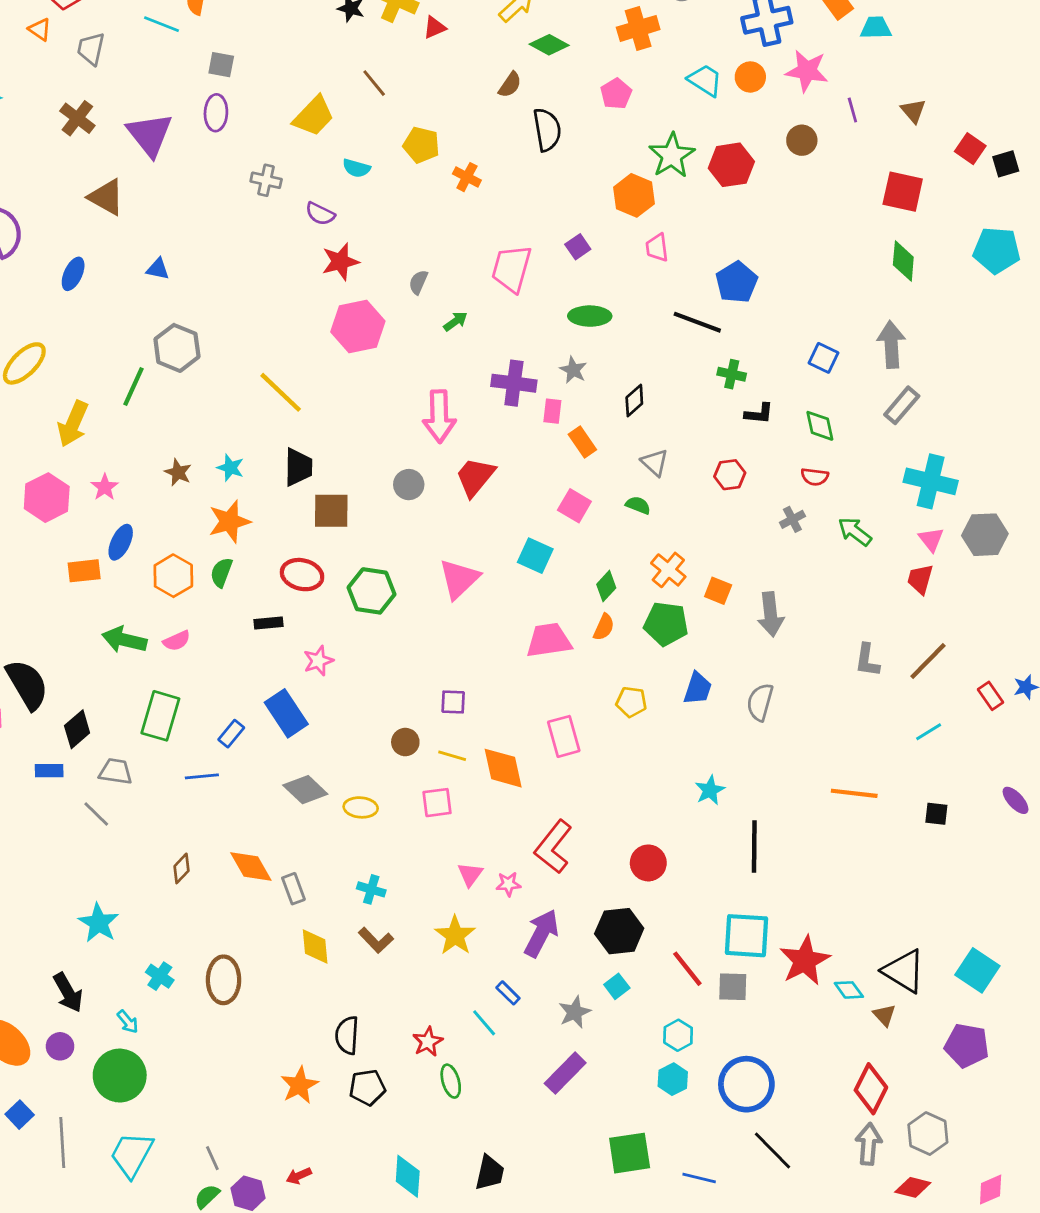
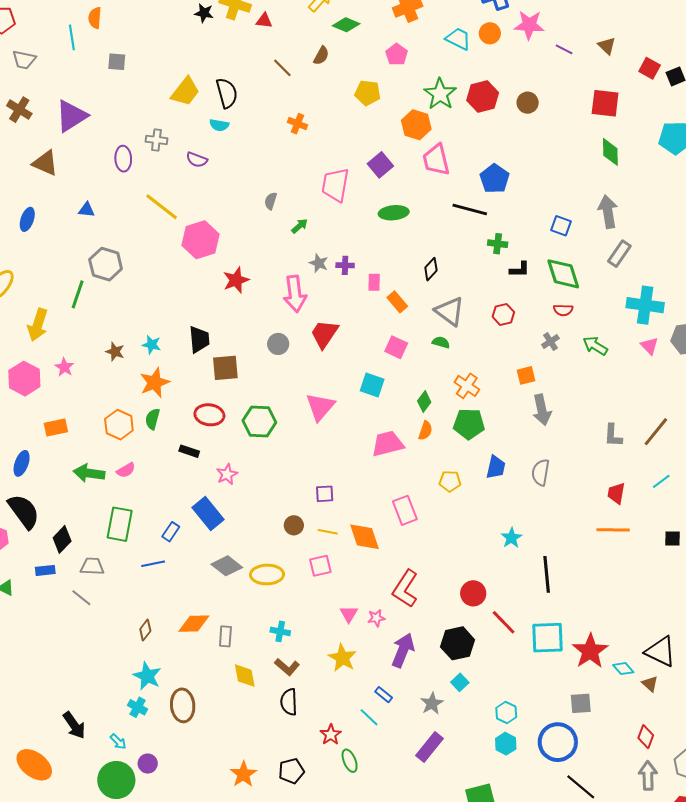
cyan line: (161, 24) -> (72, 37), turned 65
red triangle: (434, 27) -> (264, 21), turned 36
gray trapezoid: (91, 49) -> (24, 60), turned -85
brown line: (374, 83) -> (282, 68), moved
purple line: (852, 110) -> (564, 49), turned -42
purple ellipse: (216, 113) -> (123, 159), moved
black semicircle: (547, 130) -> (227, 93), moved
purple triangle: (150, 135) -> (71, 116), turned 42
brown circle: (802, 140) -> (528, 103), moved
yellow pentagon: (421, 145) -> (368, 93), moved
purple square: (578, 247) -> (380, 165), size x1.4
pink trapezoid: (657, 248) -> (436, 160), size x1.6
red star: (340, 262) -> (236, 280), moved
pink hexagon: (358, 327) -> (200, 240), moved
gray star: (573, 370) -> (319, 263), moved
purple cross: (514, 383) -> (345, 265), size x0.6
yellow line: (281, 392) -> (162, 207), moved
green diamond: (820, 426) -> (563, 274), size x1.5
gray triangle: (655, 463) -> (450, 311), size x1.5
blue ellipse: (121, 542) -> (22, 463), moved
red trapezoid: (920, 579) -> (616, 493), moved
orange square: (718, 591) -> (526, 375), moved, turned -30
black rectangle: (268, 623) -> (189, 451), turned 30
yellow ellipse: (361, 807) -> (267, 575), size x1.4
orange diamond: (251, 866) -> (194, 624), turned -56
gray rectangle: (293, 889) -> (225, 636), turned 30
cyan star: (99, 923) -> (147, 676), moved
red line: (687, 969) -> (504, 622), moved
gray square: (733, 987) -> (581, 703), moved
black semicircle: (347, 1035) -> (289, 702), moved
purple circle: (60, 1046) -> (148, 764), moved
red diamond: (871, 1089) -> (646, 737), size x0.7

